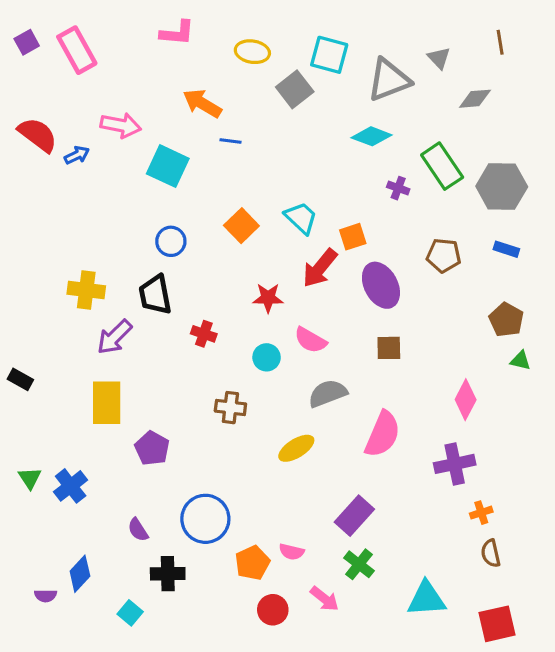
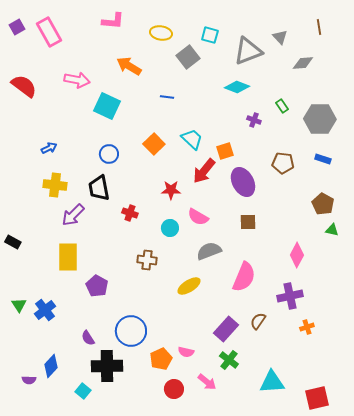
cyan square: (329, 55) -> (210, 35), size x0.7
blue line: (230, 141) -> (167, 97), moved
blue arrow: (77, 155) -> (49, 148), moved
green rectangle: (442, 166) -> (282, 106), size x0.5
brown semicircle: (491, 553) -> (258, 321), moved, turned 48
black cross: (168, 574) -> (107, 366), size x1.4

